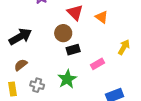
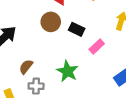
black rectangle: (73, 50) -> (77, 29), moved, turned 56
brown semicircle: (21, 65) -> (26, 67), moved

